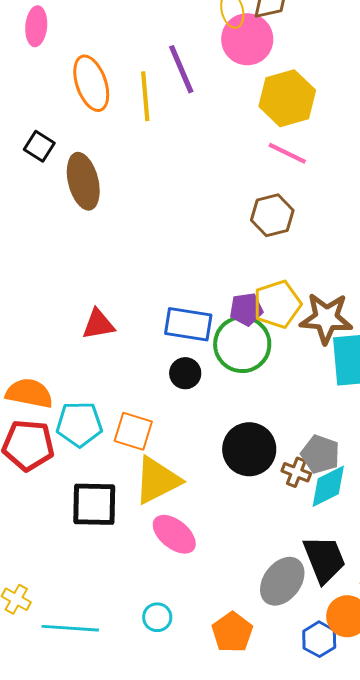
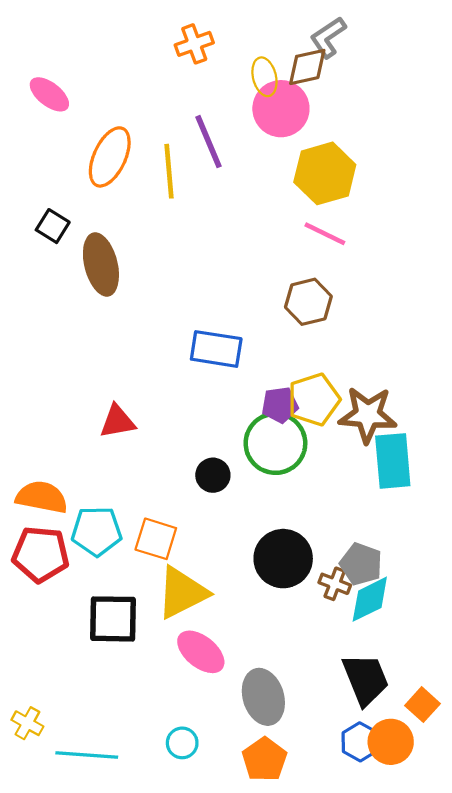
pink ellipse: (36, 26) -> (49, 94), turned -57
orange ellipse: (91, 83) -> (110, 157), turned 44
blue rectangle: (188, 324) -> (216, 349), moved
gray ellipse: (282, 581) -> (263, 697), moved, turned -54
blue hexagon: (319, 639) -> (360, 742), moved

